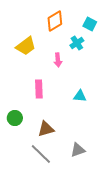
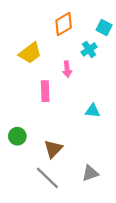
pink rectangle: (39, 89) -> (45, 91), moved
brown triangle: (46, 129) -> (53, 149), turned -30

